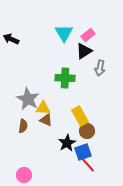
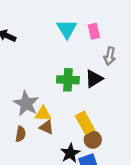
pink rectangle: (88, 35) -> (94, 31), turned -64
black triangle: (84, 51) -> (94, 79), moved
gray arrow: (100, 68) -> (110, 56), moved

